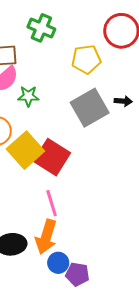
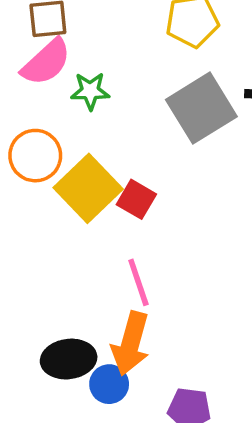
red square: (52, 157) -> (136, 199), size x0.6
blue circle: (58, 263) -> (109, 384), moved

